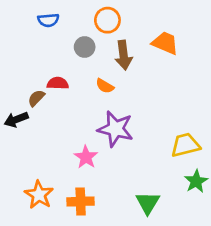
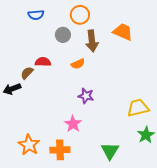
orange semicircle: (105, 86) -> (78, 64), turned -56
purple star: (115, 129) -> (86, 96), size x0.6
pink star: (86, 157) -> (73, 124), moved

